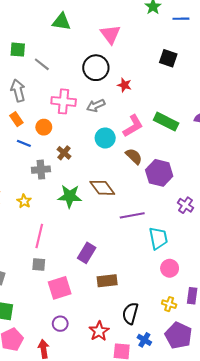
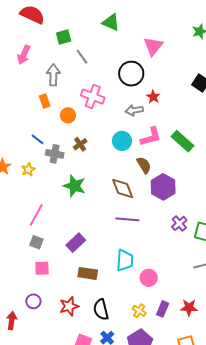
green square: (18, 50) -> (64, 37), turned -35
gray arrow: (96, 106) -> (134, 110), moved
blue line: (24, 143) -> (37, 139), moved
brown diamond: (102, 188) -> (123, 188), moved
yellow star: (24, 201) -> (28, 169), moved
cyan trapezoid: (158, 238) -> (125, 260), moved
gray square: (39, 264) -> (36, 242), moved
pink square: (60, 288) -> (42, 268), size x0.7
black semicircle: (130, 313) -> (101, 310), turned -45
red star: (99, 331) -> (69, 306), moved

